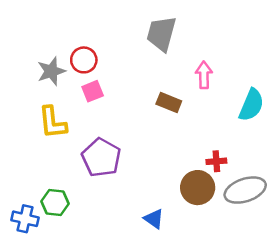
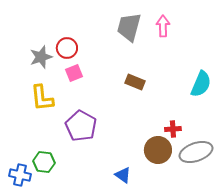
pink arrow: (204, 75) -> (163, 26), moved

